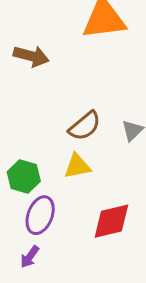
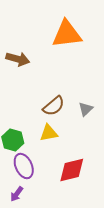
purple ellipse: (40, 215) -> (24, 166), turned -45

